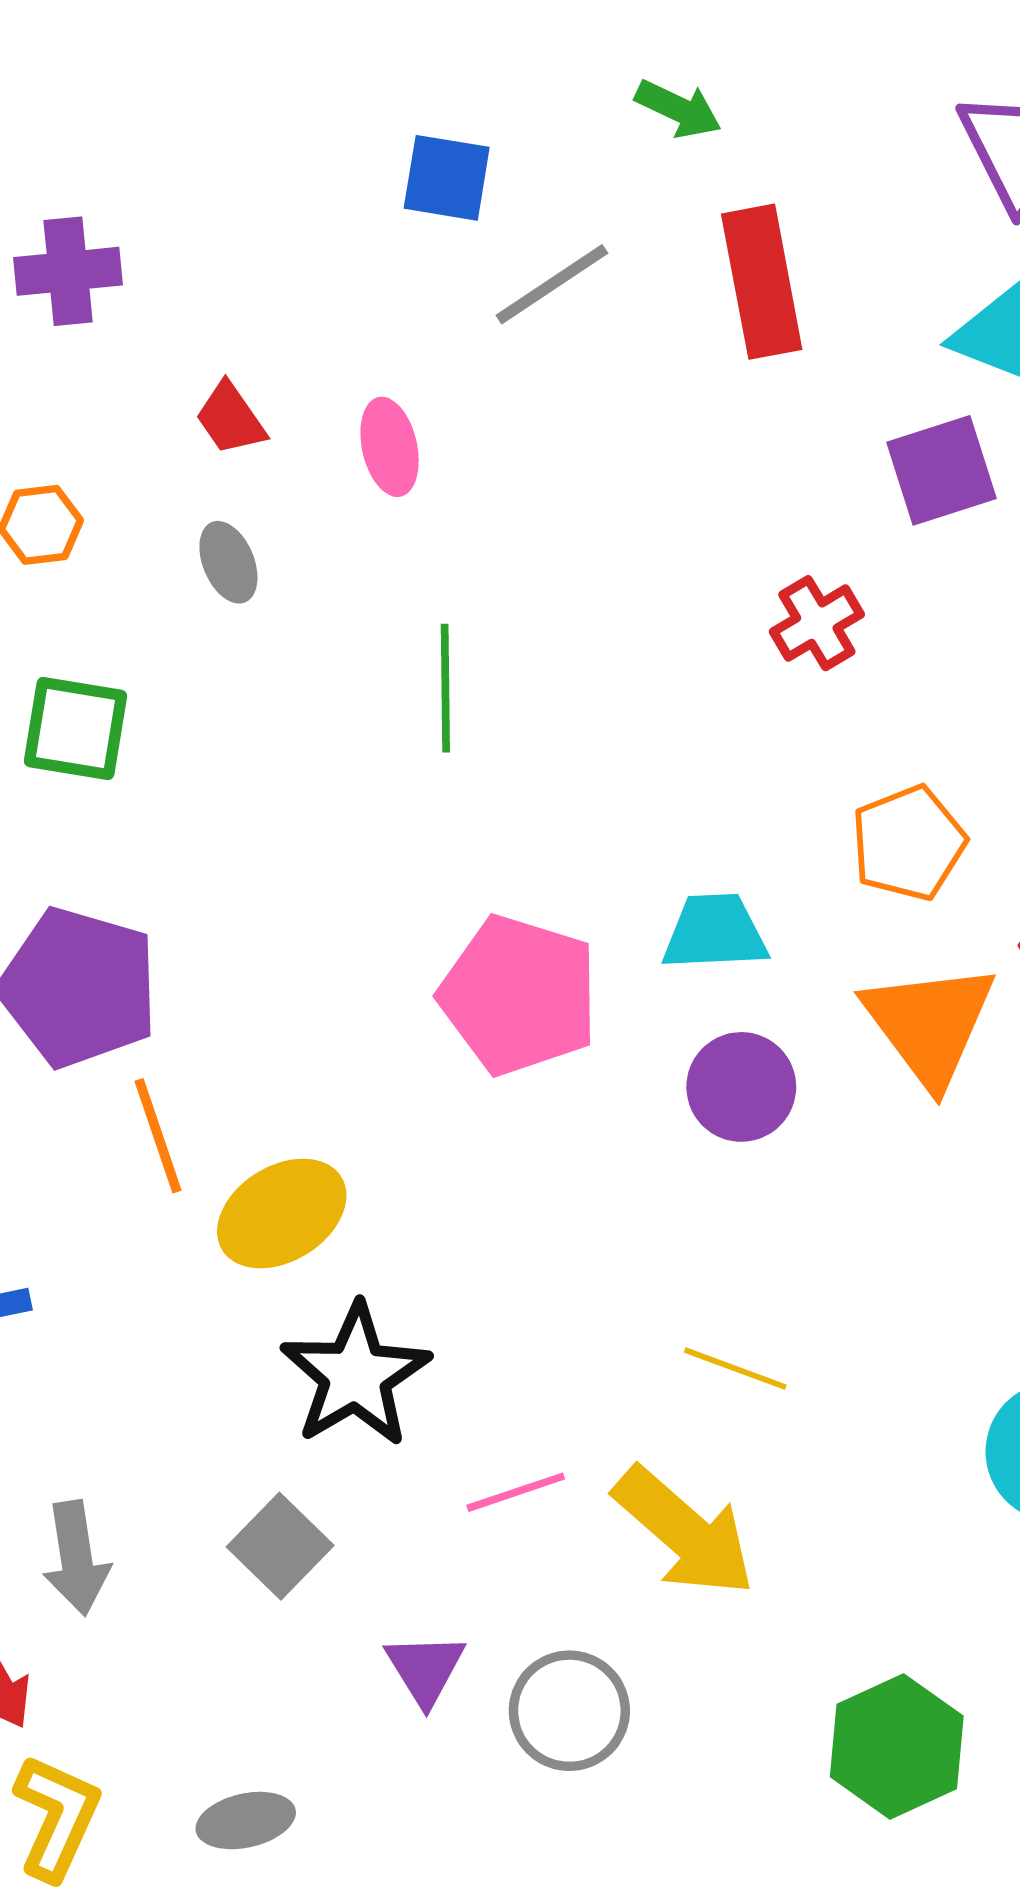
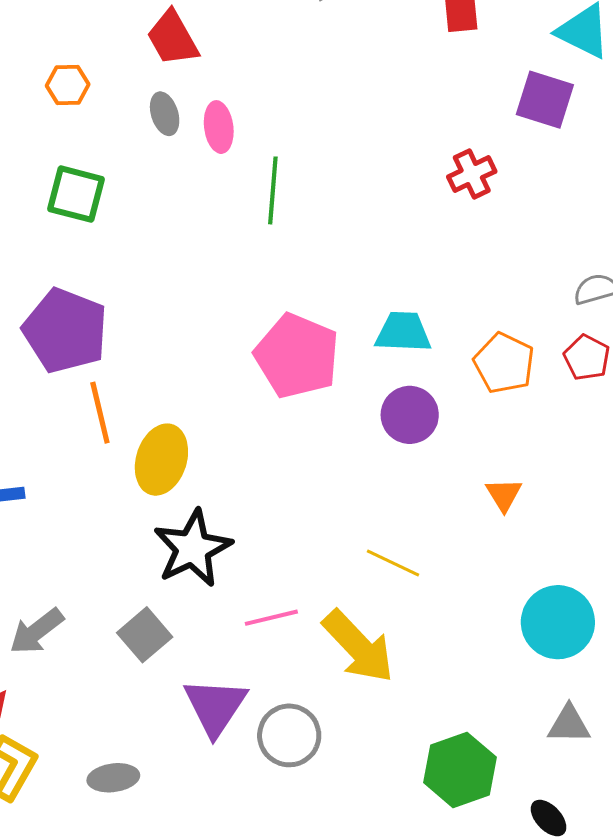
red trapezoid: (230, 419) -> (173, 38), size x1.4
pink ellipse: (390, 447) -> (219, 127), moved
purple square: (942, 470) -> (545, 100), turned 30
orange pentagon: (908, 843) -> (504, 363), moved, turned -30
orange triangle: (929, 1024) -> (504, 495), moved, size x0.5
yellow ellipse: (282, 1213) -> (161, 460), turned -46
gray arrow: (76, 1558) -> (37, 631), turned 56
purple triangle: (425, 1669) -> (215, 707), size x1.5

